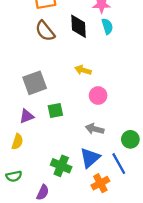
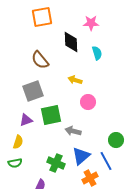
cyan semicircle: (107, 26) -> (97, 53), moved
brown semicircle: (45, 31) -> (40, 60), moved
green square: (55, 111) -> (51, 115), size x1.5
gray arrow: (95, 129) -> (73, 131), moved
green semicircle: (14, 176) -> (15, 163), moved

